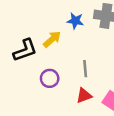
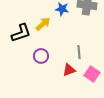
gray line: (85, 69) -> (79, 52), moved

